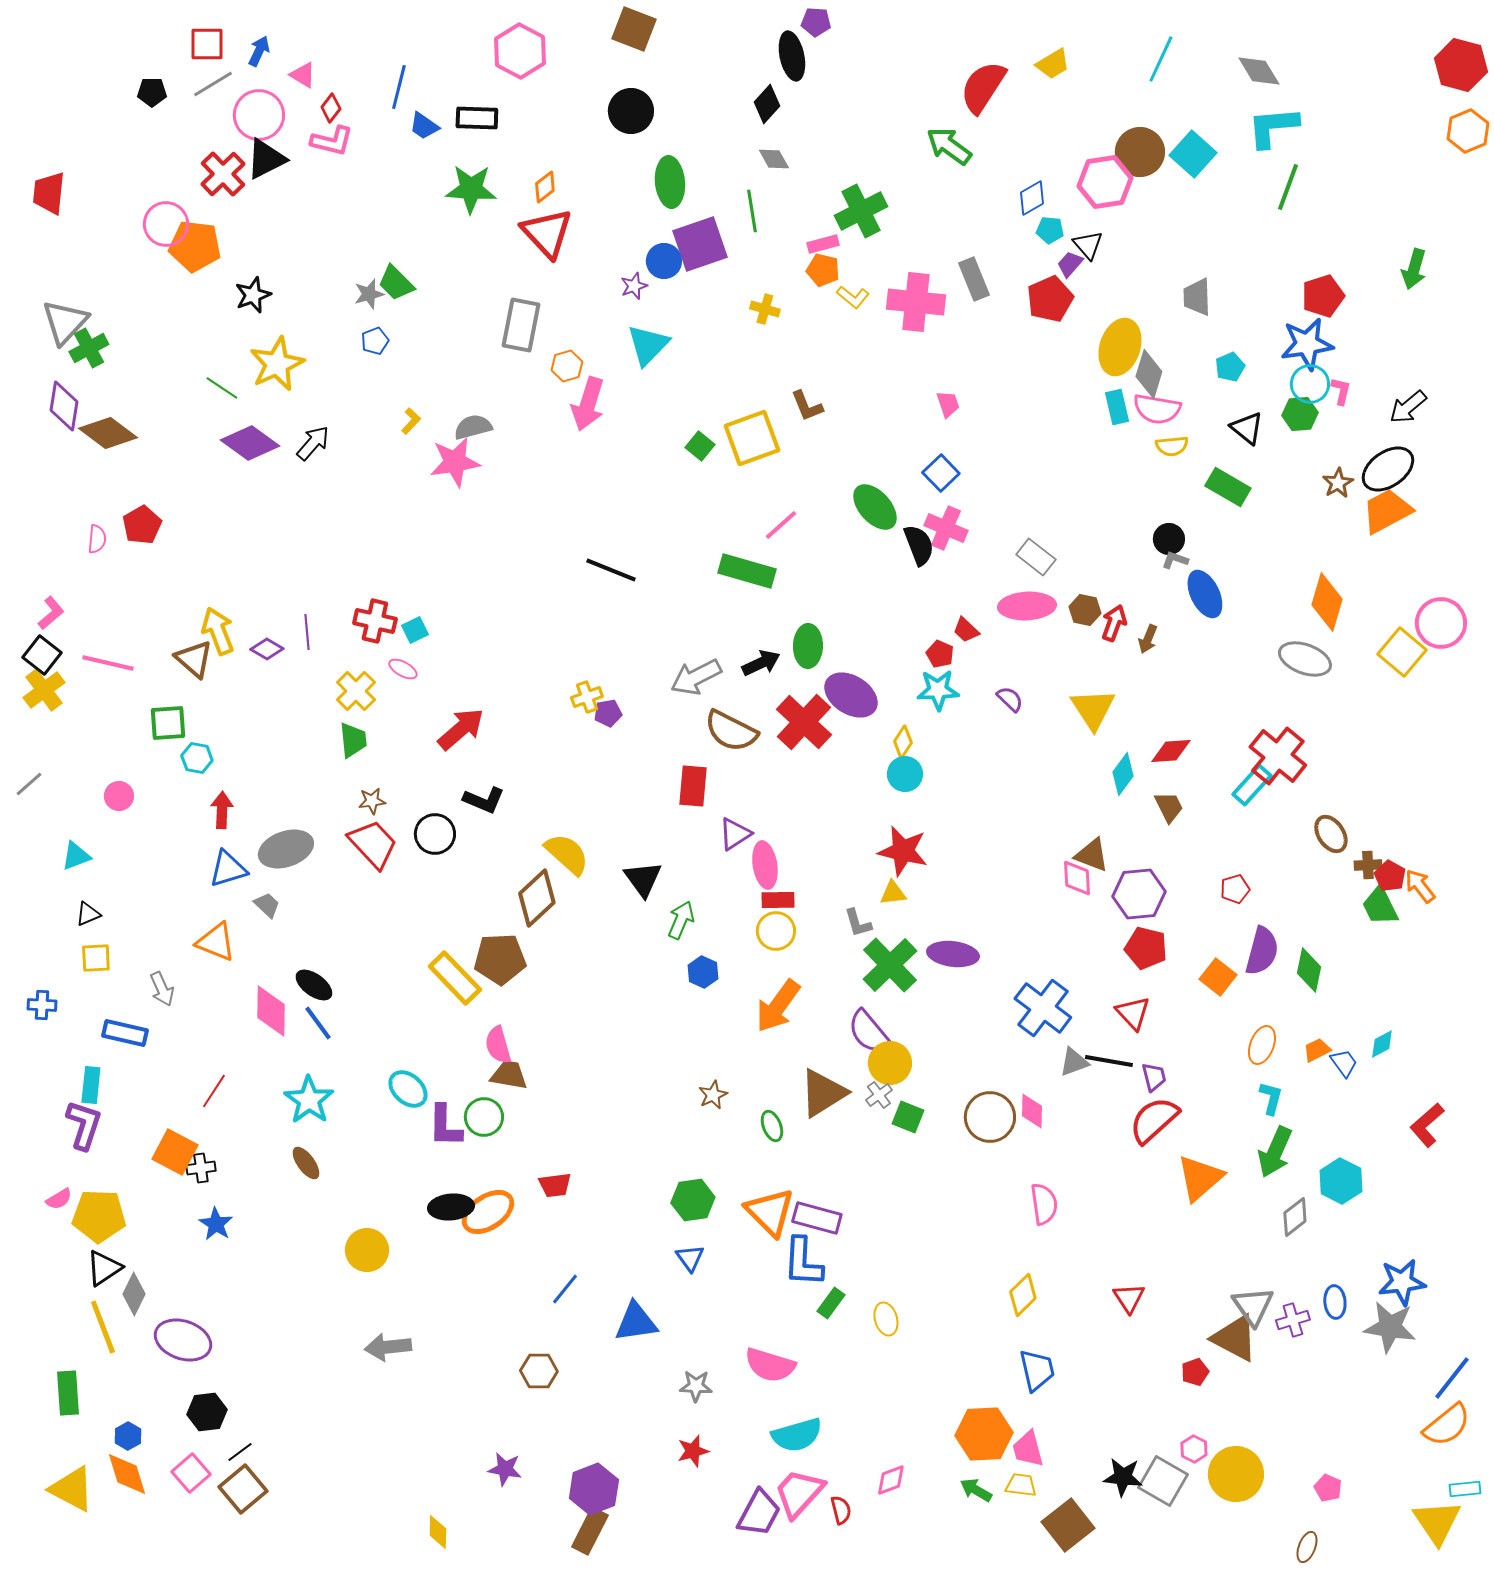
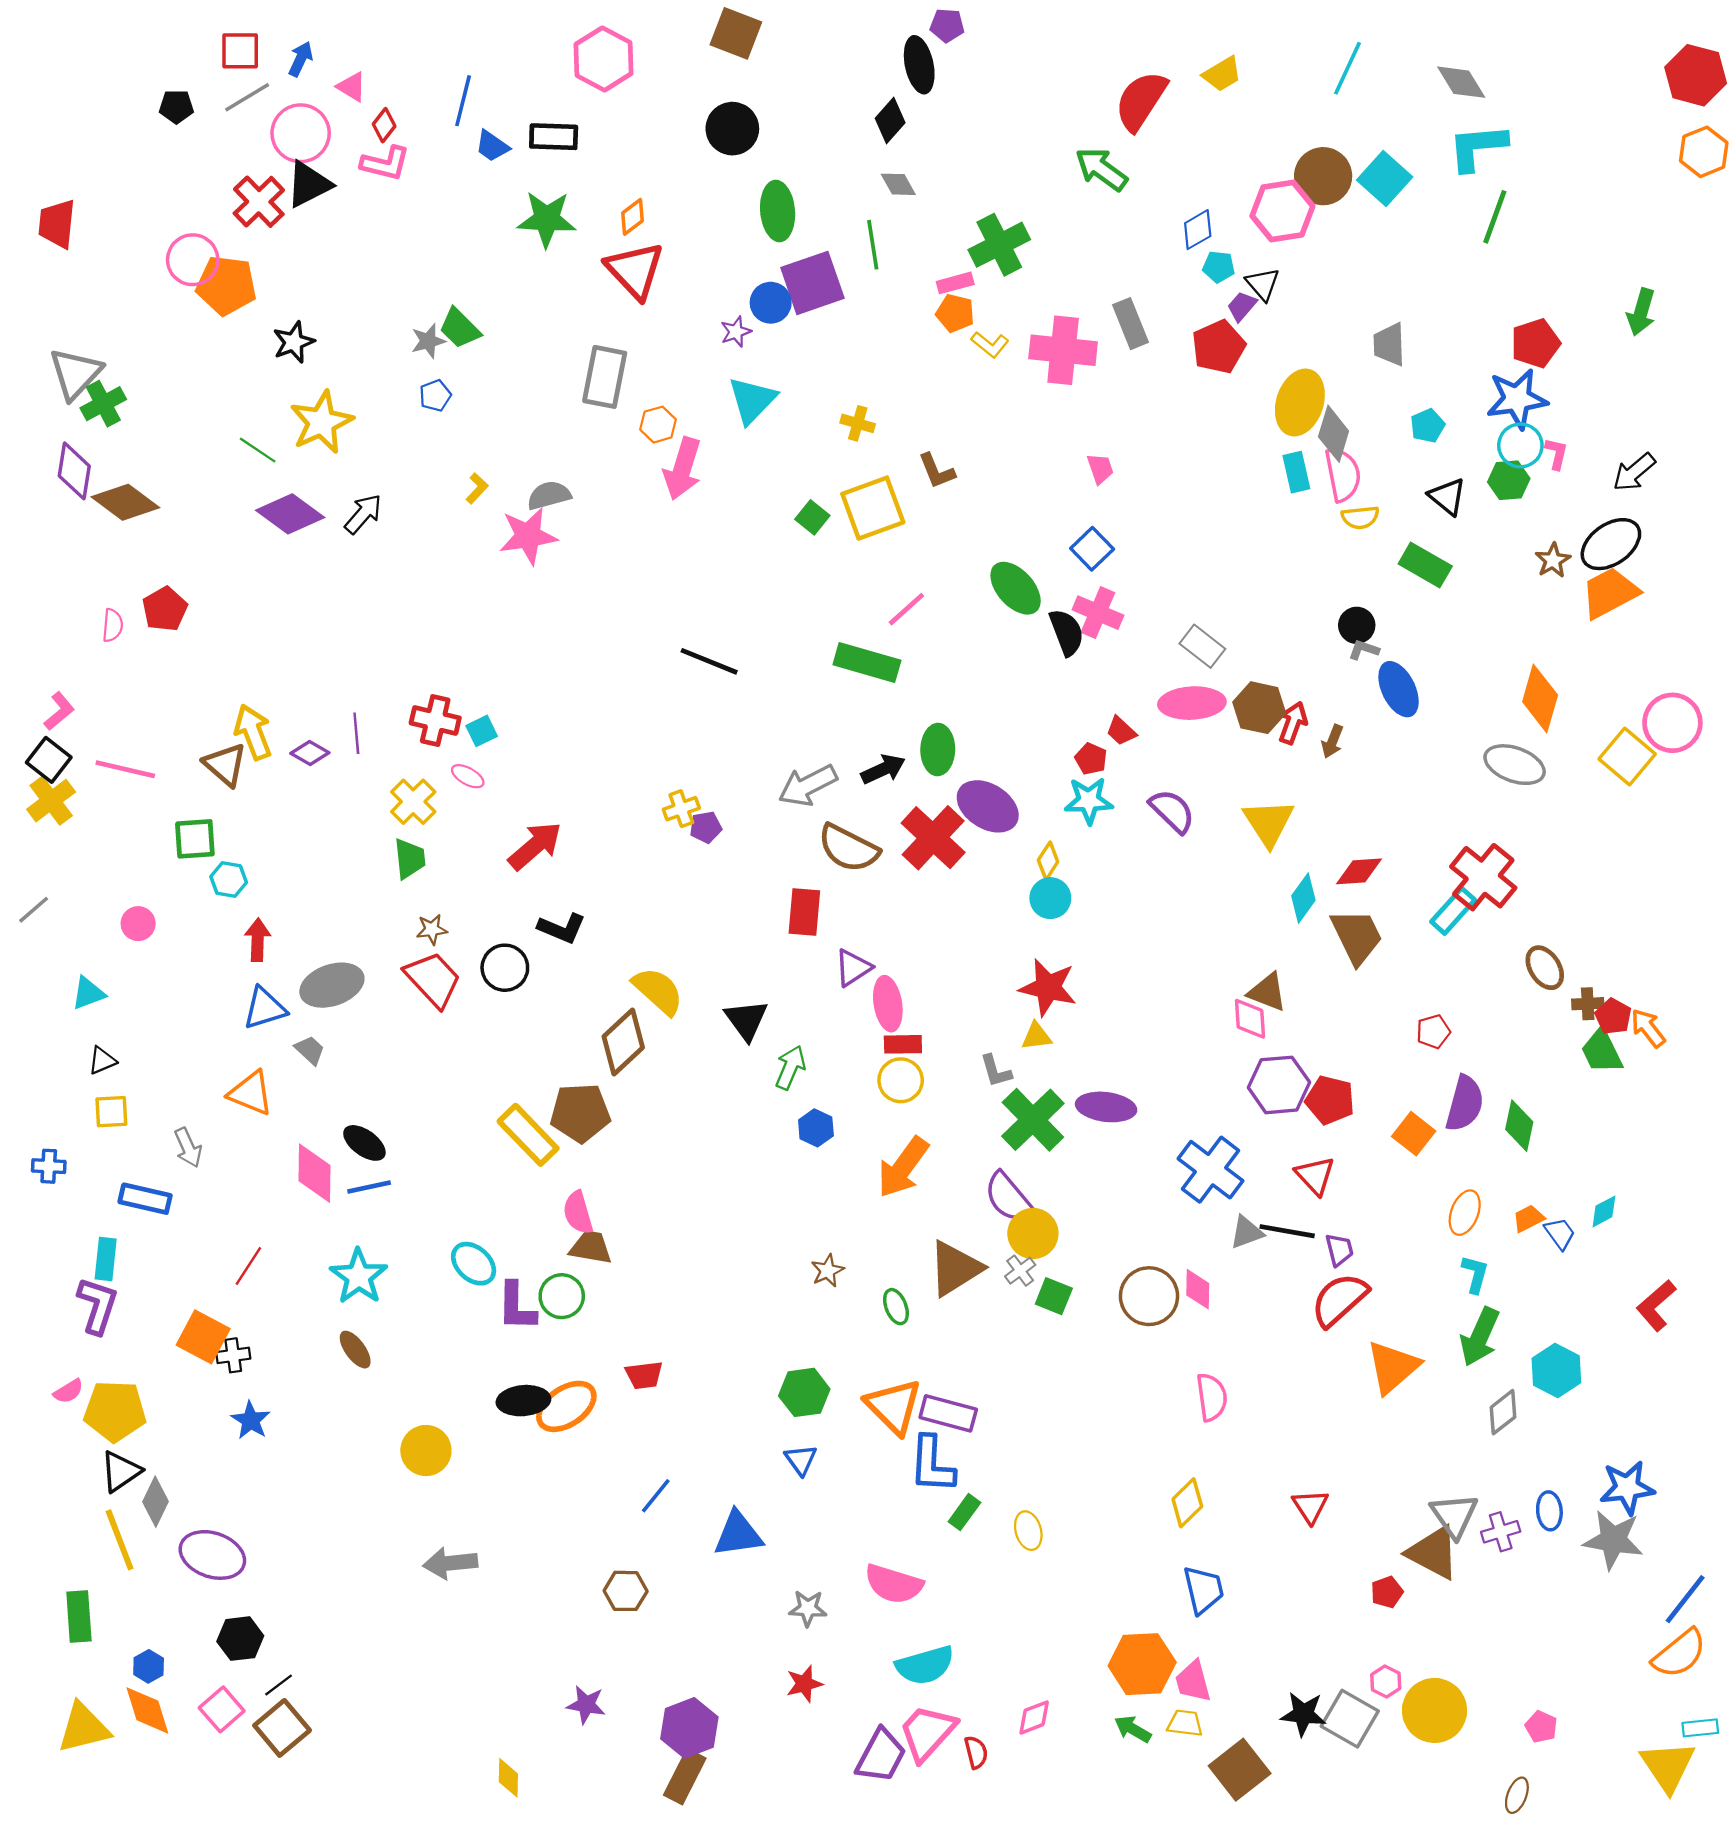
yellow cross: (765, 309) -> (858, 423), moved
pink semicircle: (1157, 409) -> (1343, 474), turned -111
brown hexagon: (1085, 610) -> (1259, 708), size x1.4
purple semicircle: (1010, 699) -> (1172, 811), size x1.5
brown trapezoid: (1169, 807) -> (1357, 936), size x1.6
purple hexagon: (1139, 894) -> (1279, 1085), moved
blue line: (318, 1023) -> (369, 1187), turned -66
yellow triangle: (72, 1489) -> (84, 1728), turned -42

